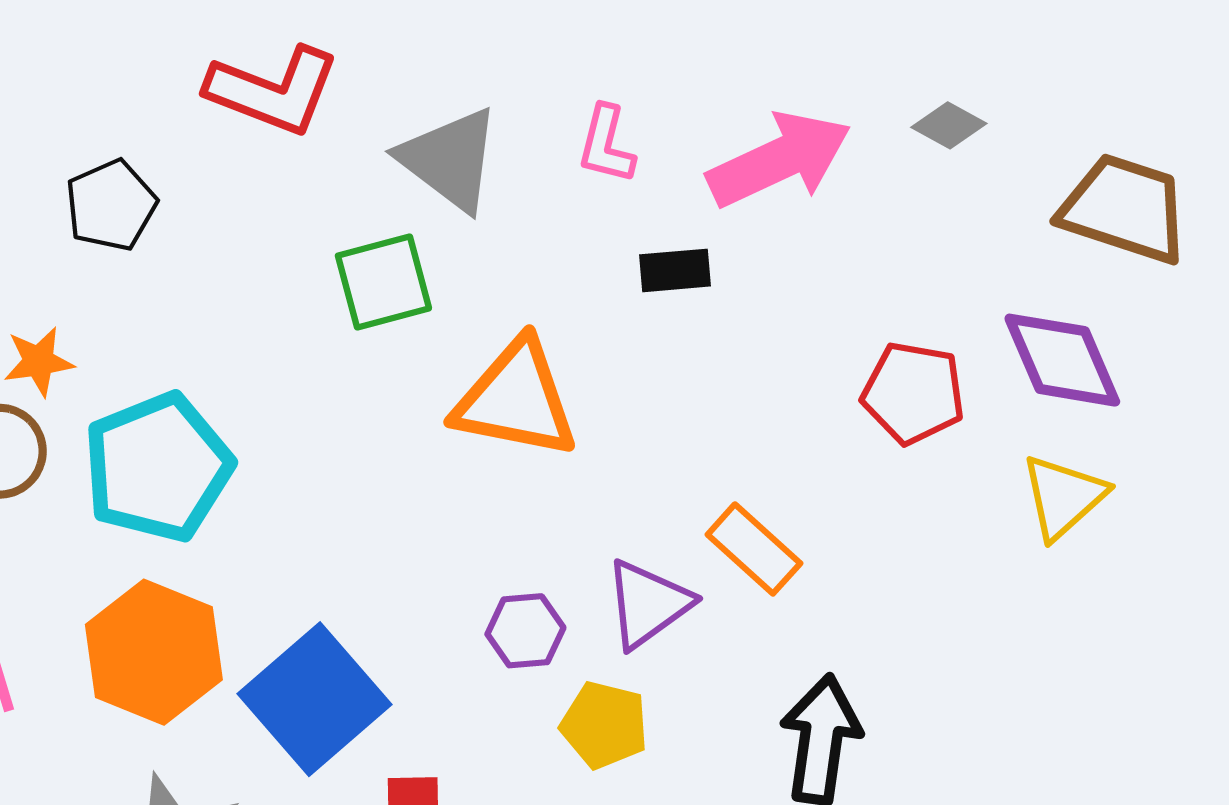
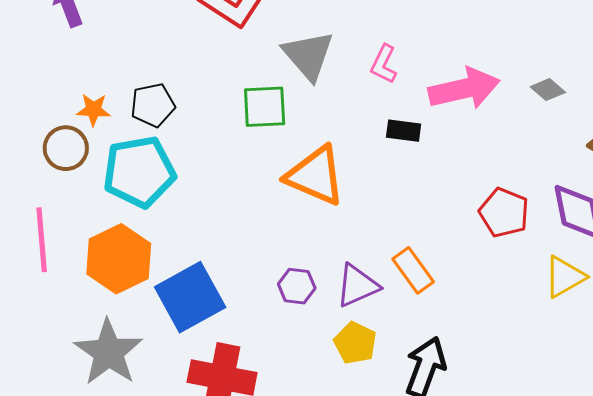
black pentagon: (111, 205) -> (153, 105), moved
yellow pentagon: (604, 725) -> (355, 343), moved

